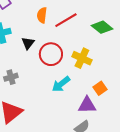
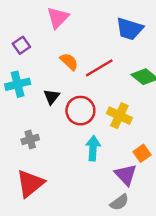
orange semicircle: (42, 15) -> (69, 62), turned 126
cyan arrow: (61, 84) -> (93, 148), turned 132
purple triangle: (87, 105) -> (126, 175), turned 48

